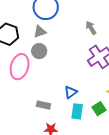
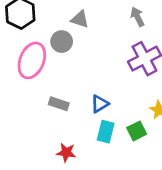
gray triangle: (40, 32) -> (80, 19), moved, turned 32
gray rectangle: (44, 105) -> (59, 104), moved

